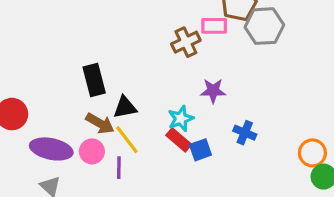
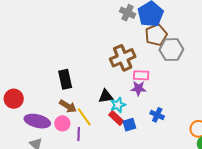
pink rectangle: (214, 26) -> (141, 75), moved
brown cross: (186, 42) -> (123, 58), size x1.4
black triangle: (125, 107) -> (106, 96), moved

